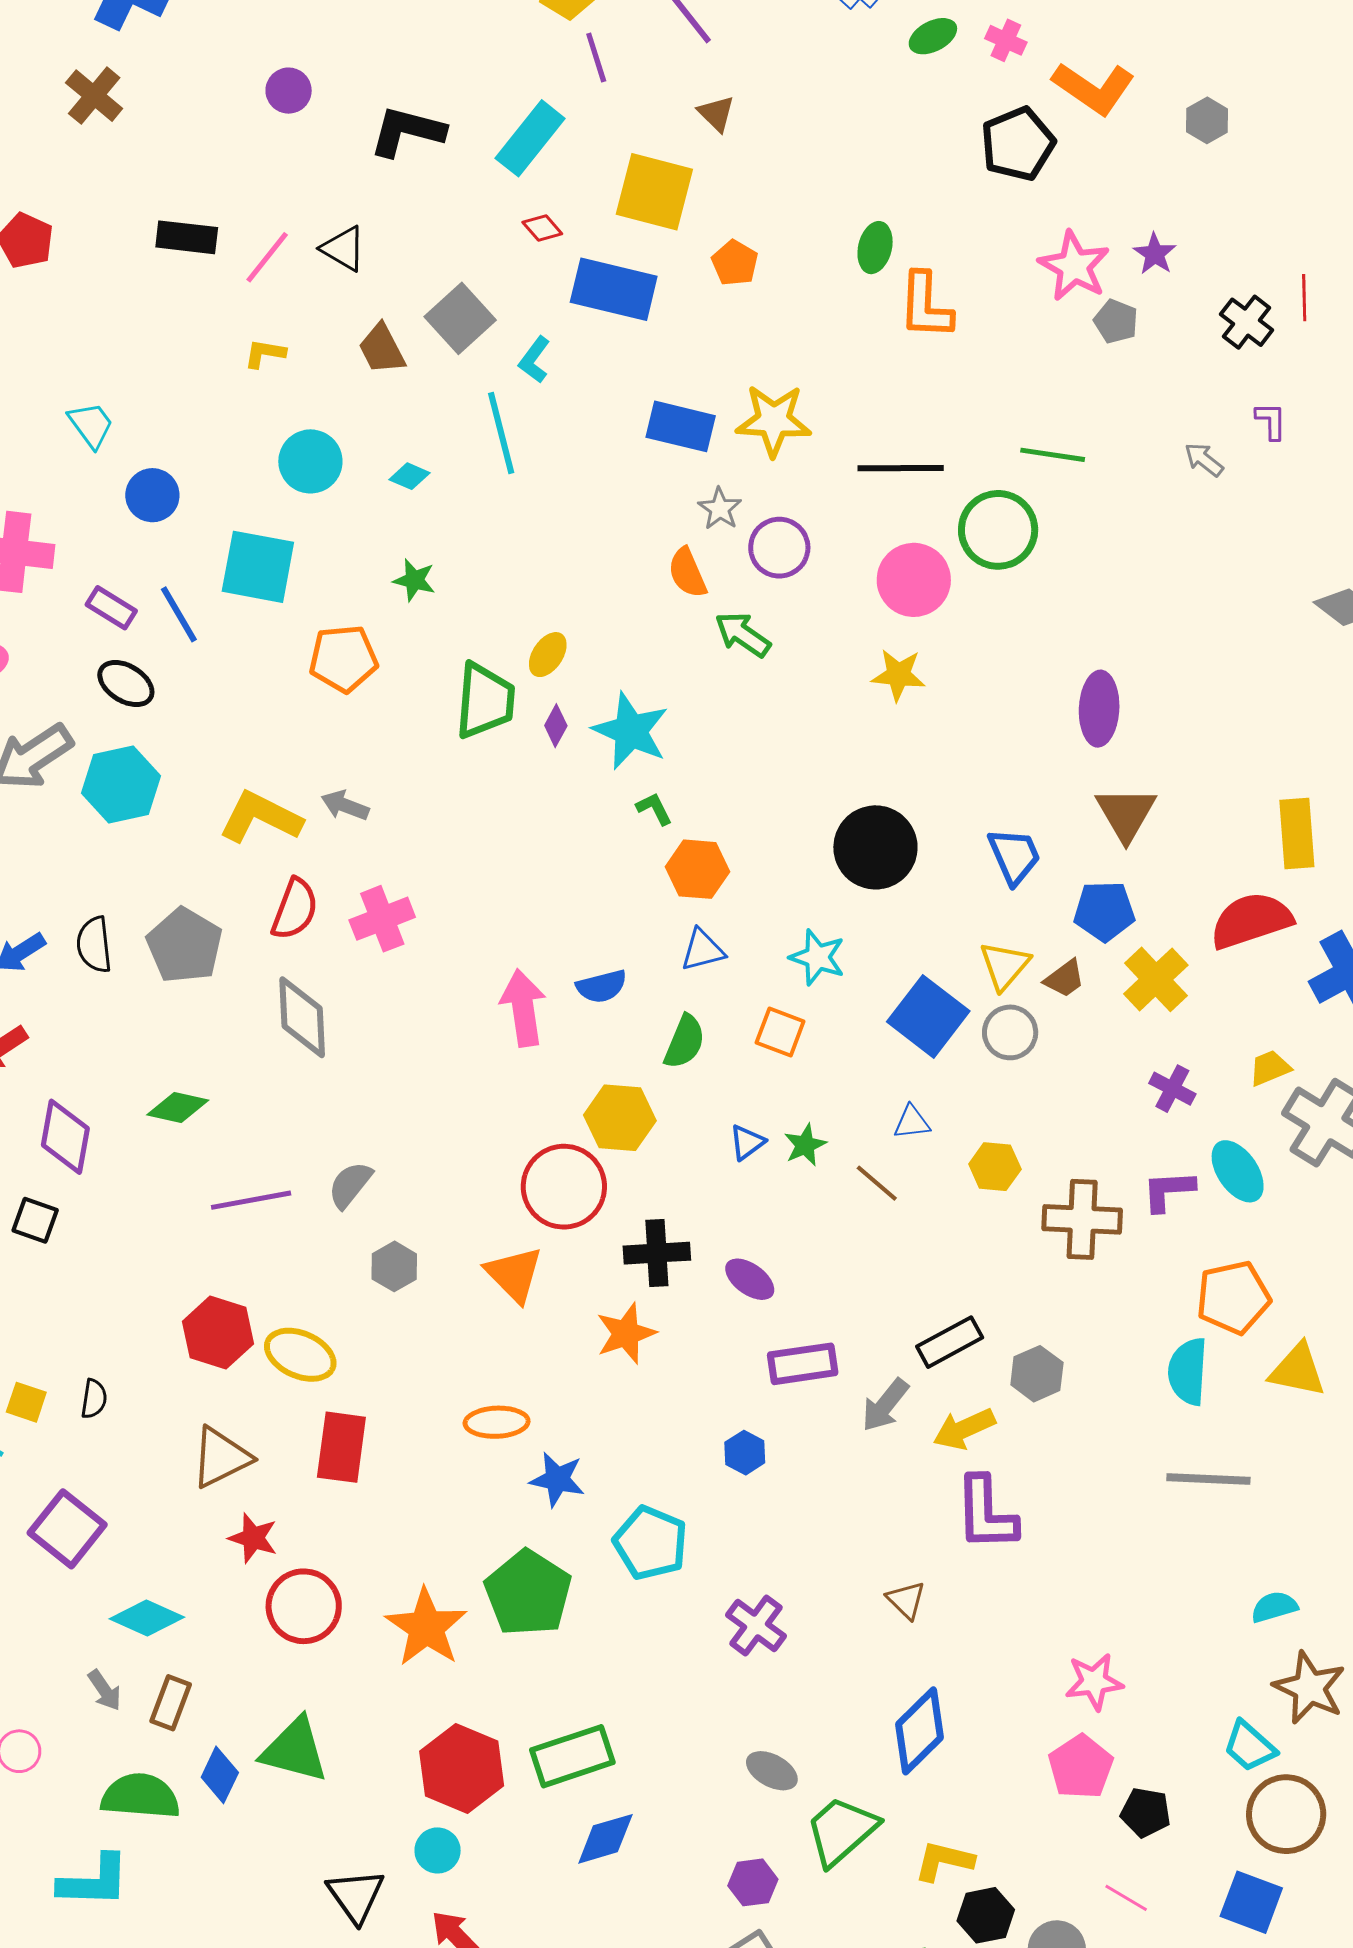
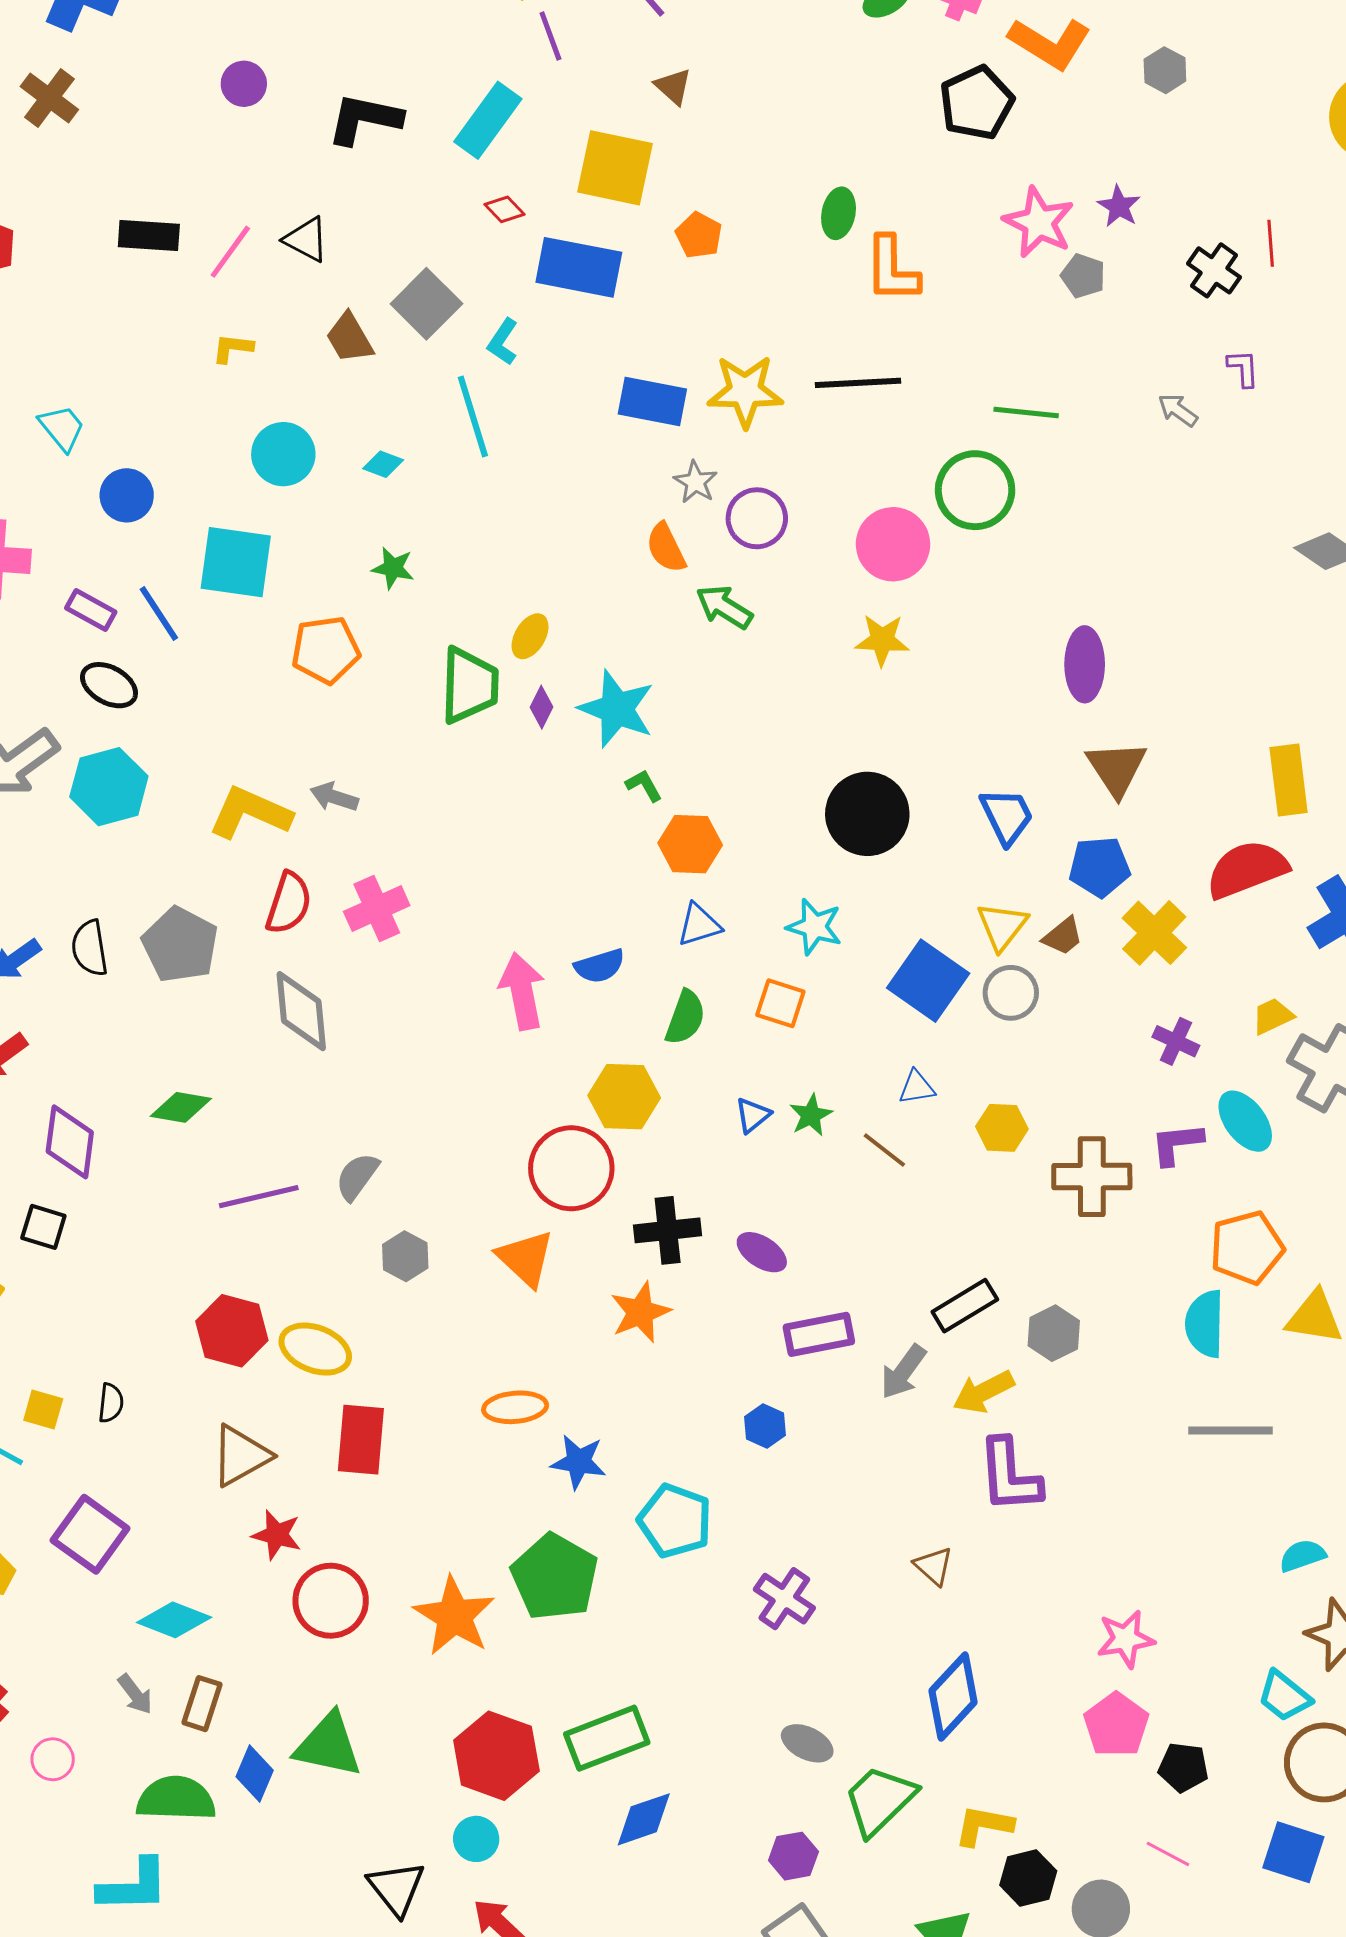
black line: (901, 468) -> (858, 383), moved

